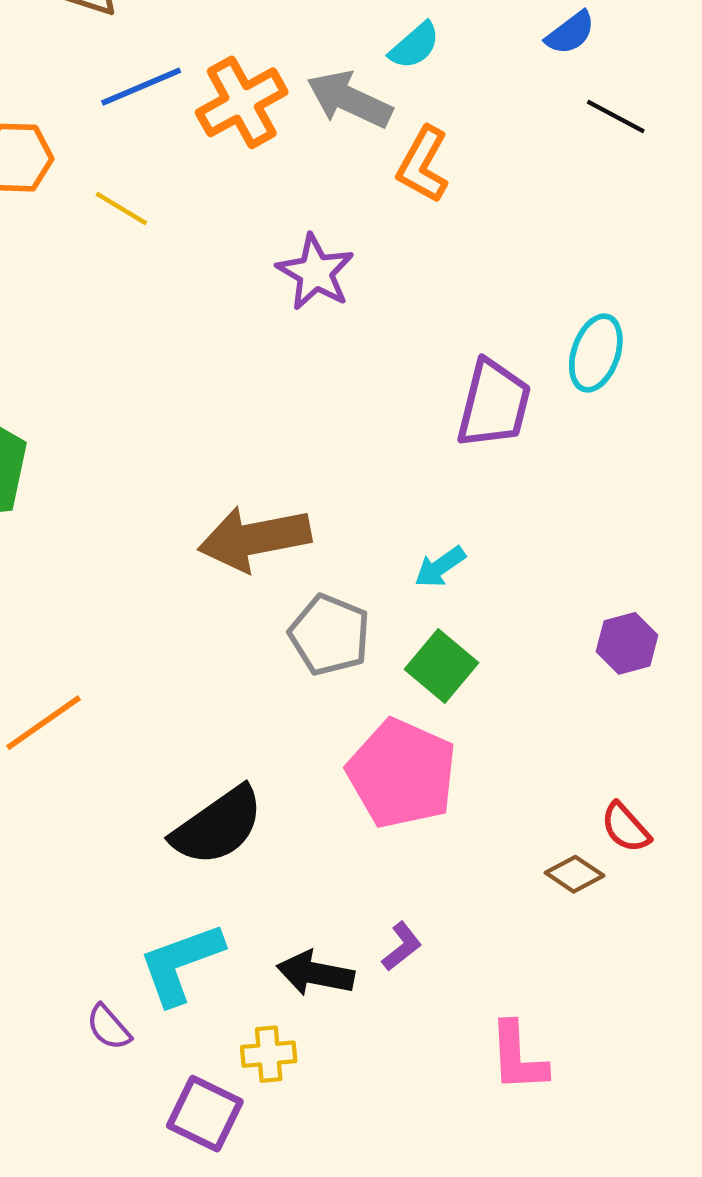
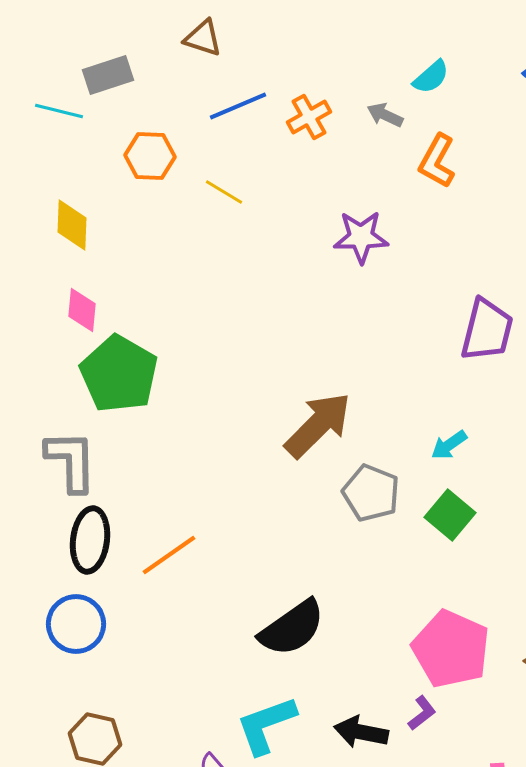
gray arrow: (349, 99) -> (385, 115), size x0.6
orange cross: (242, 102) -> (309, 117), size x0.7
purple star: (315, 272) -> (361, 237), turned -30
brown arrow: (254, 539) -> (318, 425), turned 146
pink pentagon: (402, 774) -> (451, 649), moved

